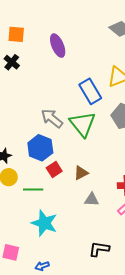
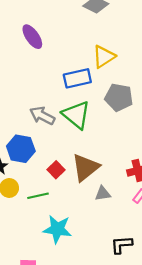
blue rectangle: (90, 91) -> (77, 78), turned -60
blue hexagon: (40, 148) -> (21, 149), moved
brown triangle: (81, 173) -> (85, 167), size x1.8

